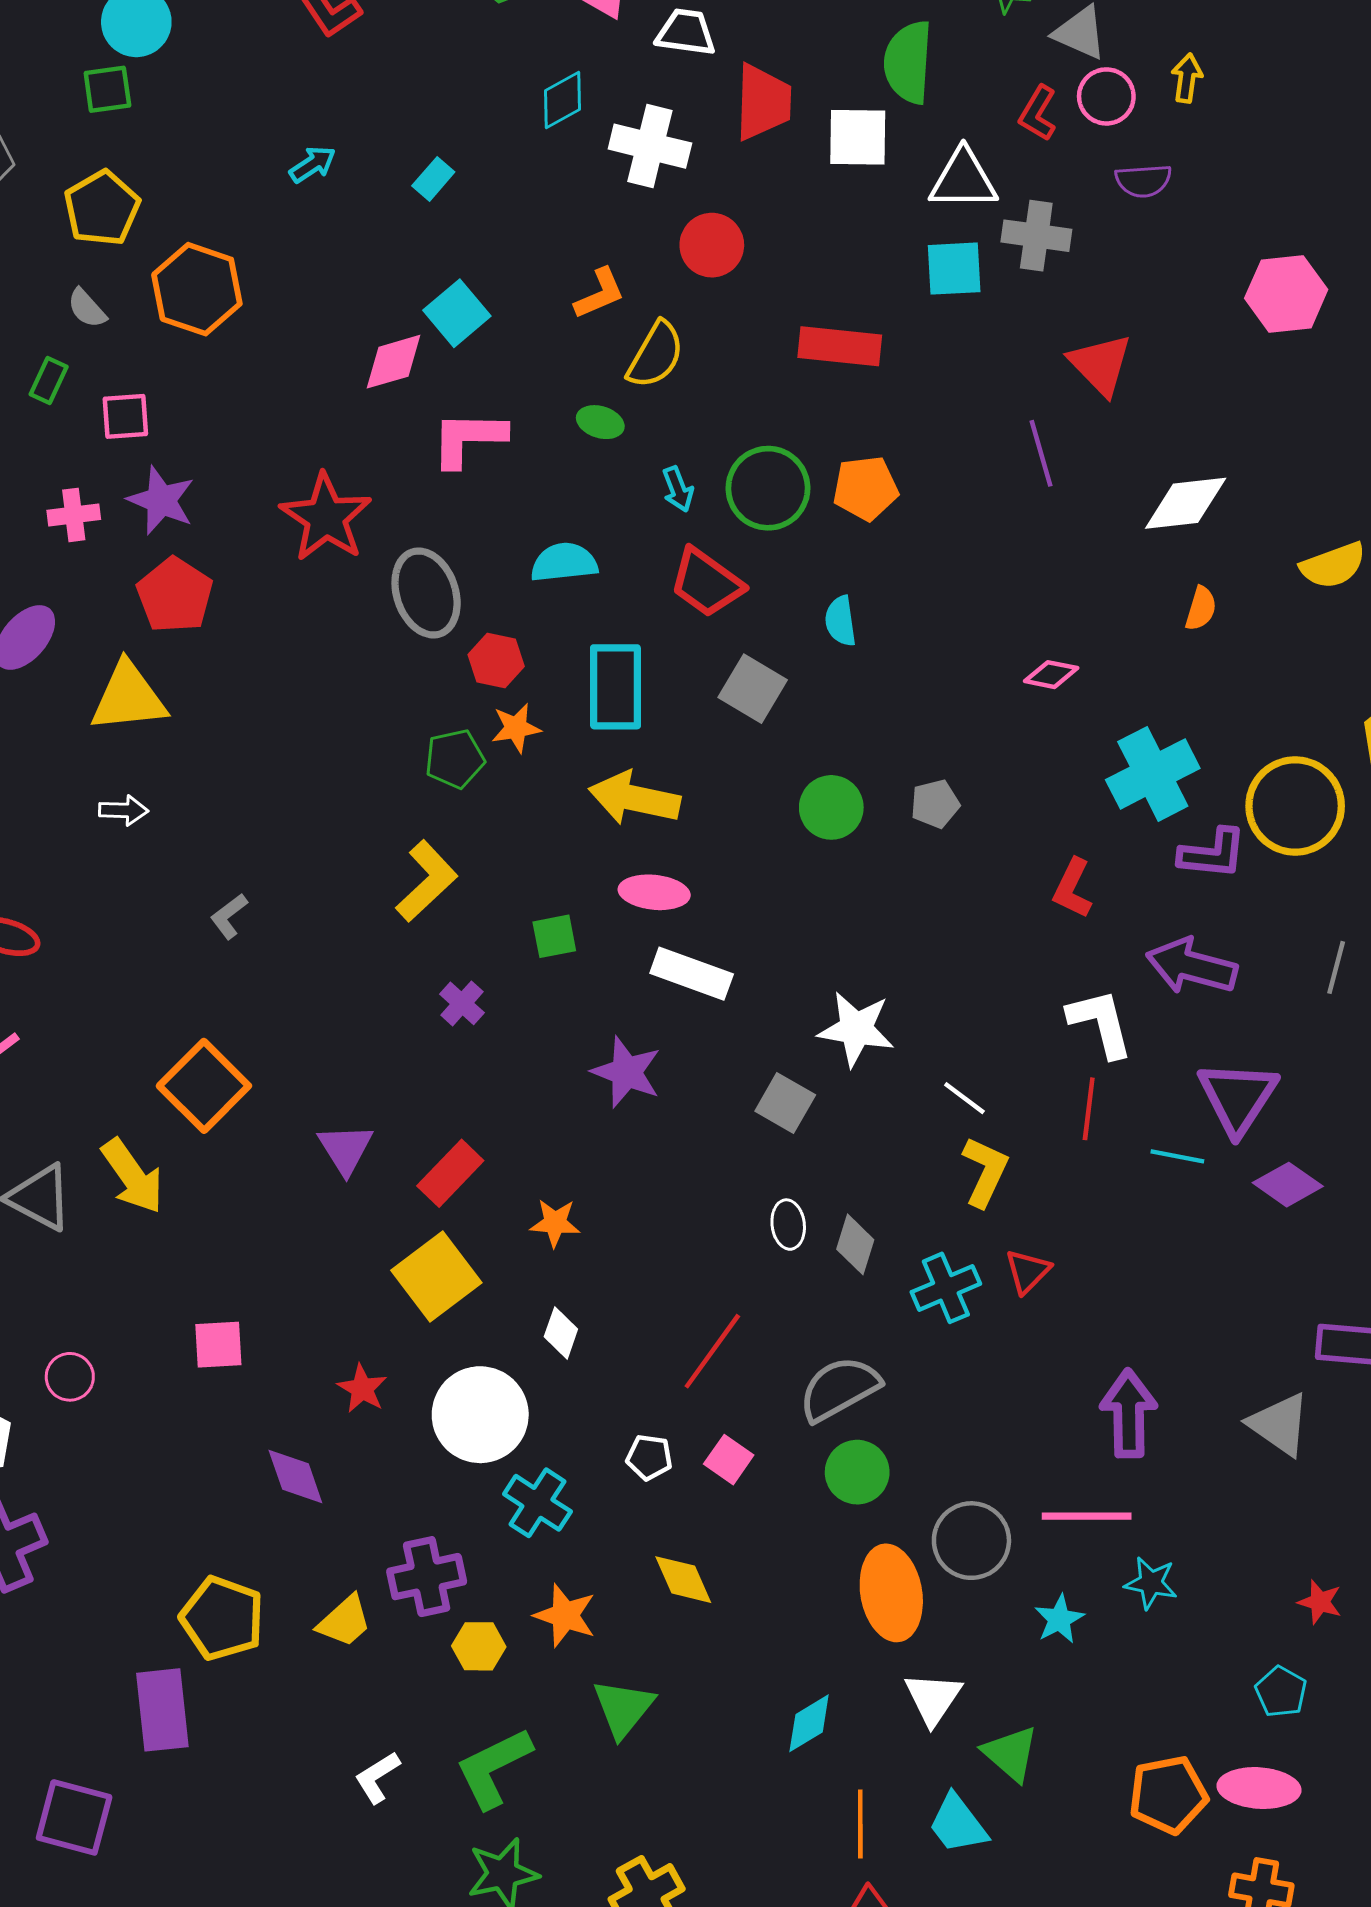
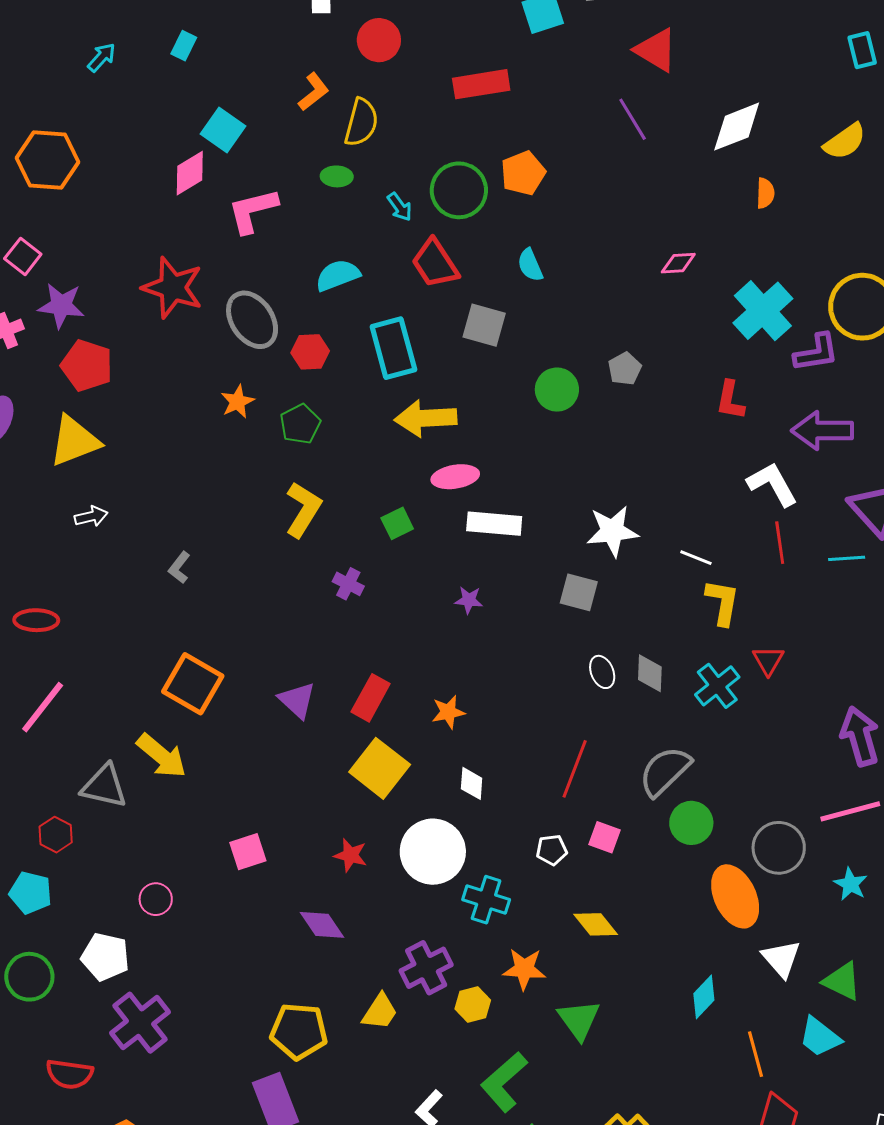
pink square: (125, 416) -> (23, 256), turned -33
red trapezoid: (706, 583) -> (435, 263), turned 36
orange star: (516, 728) -> (237, 402), moved
purple star: (626, 1072) -> (469, 600), size x0.6

